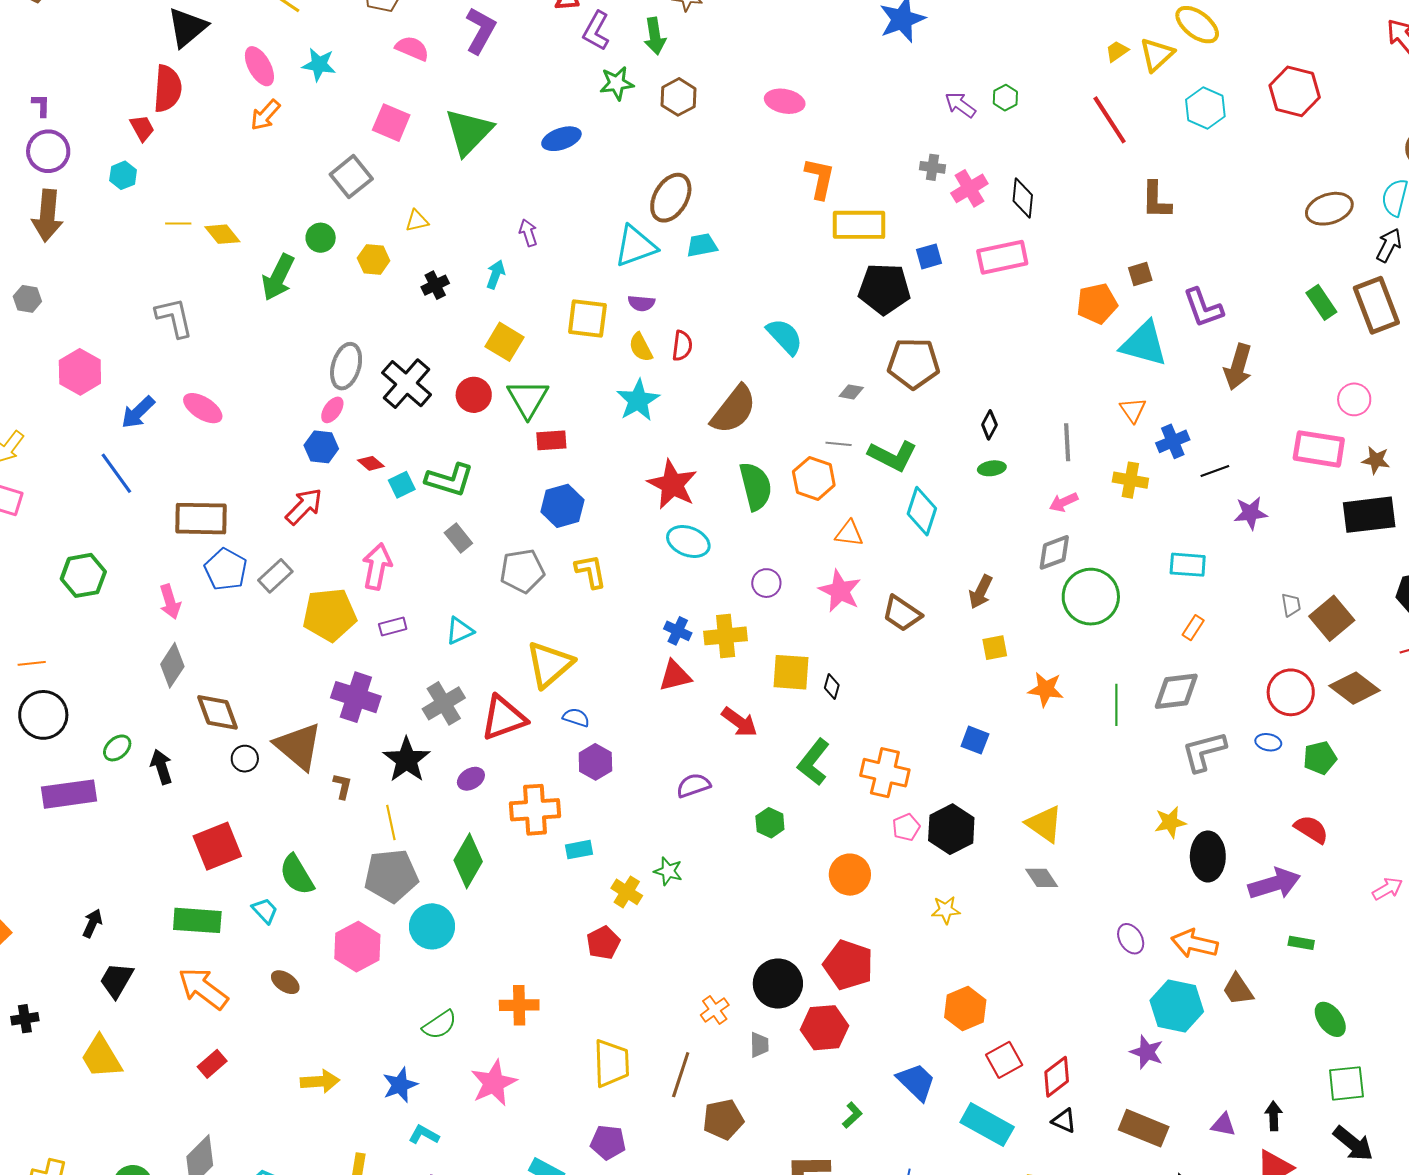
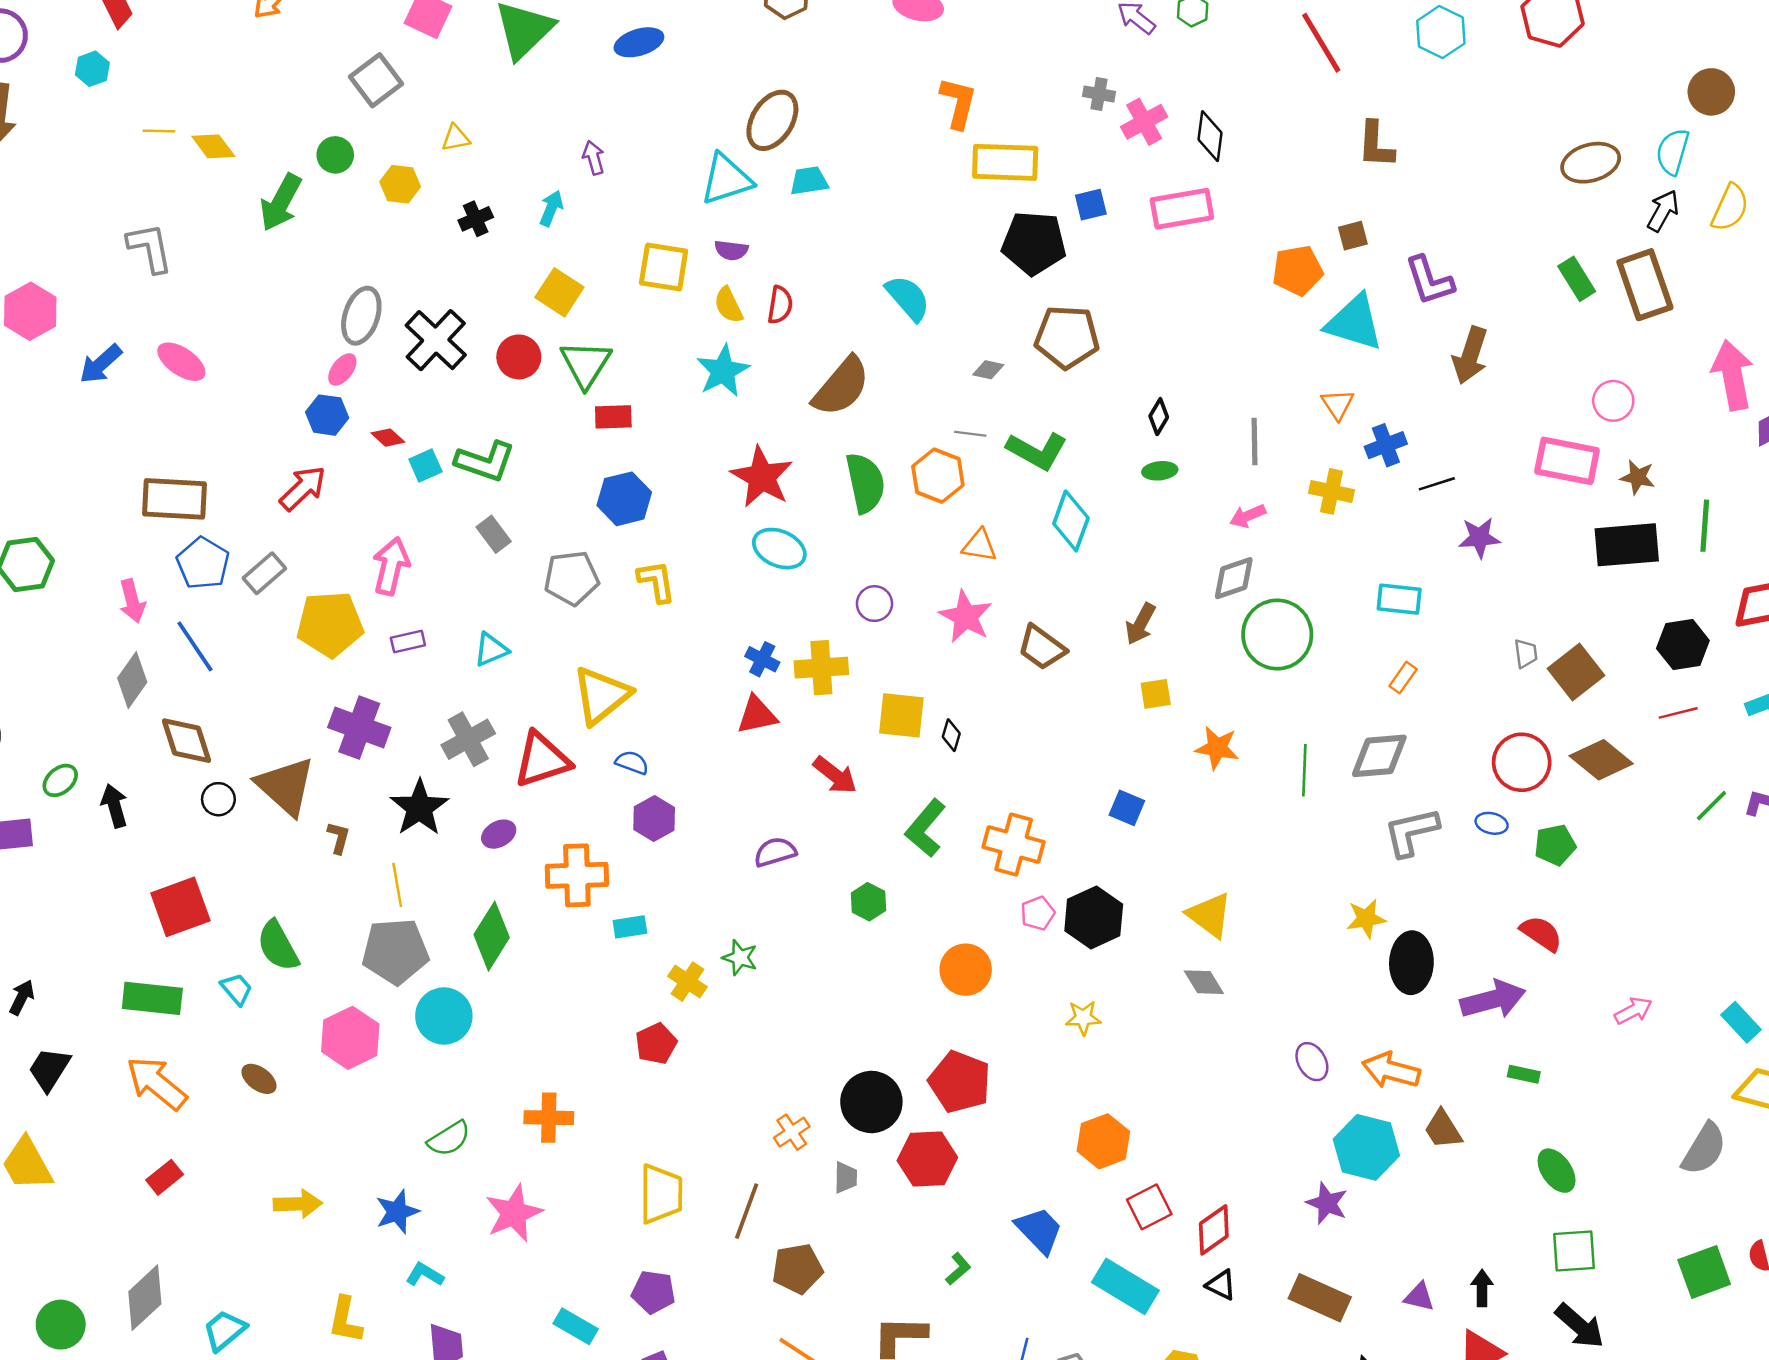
blue line: (116, 473) -> (195, 646), moved

